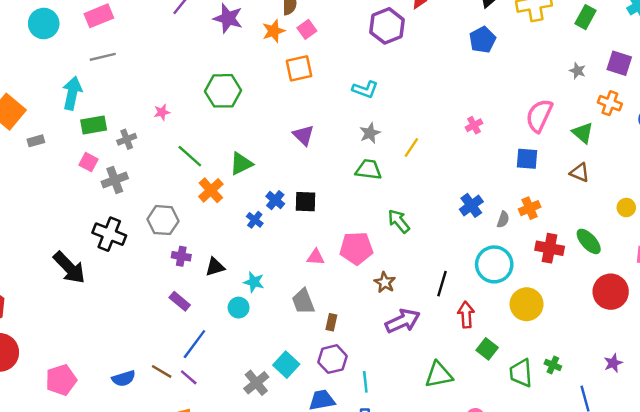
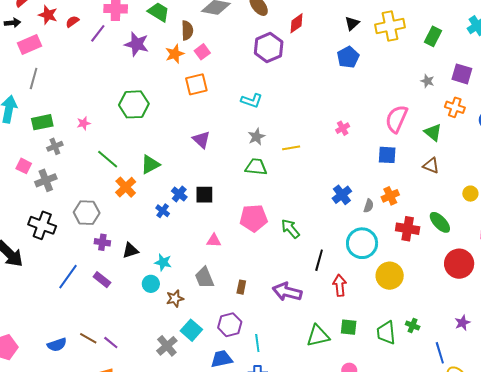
gray line: (103, 57) -> (34, 78), turned -60
green rectangle: (94, 125) -> (42, 122), moved
yellow line: (411, 148) -> (291, 148), turned 48
green arrow: (399, 221) -> (290, 229), moved
pink pentagon: (356, 248) -> (254, 218), moved
brown star: (385, 282) -> (175, 298), moved, turned 30
purple arrow: (403, 321) -> (287, 292), turned -140
brown rectangle: (331, 322) -> (241, 287), moved
blue line: (194, 344) -> (68, 277), moved
green square: (487, 349) -> (349, 327), moved, turned -30

